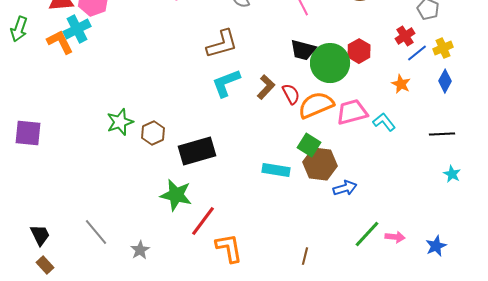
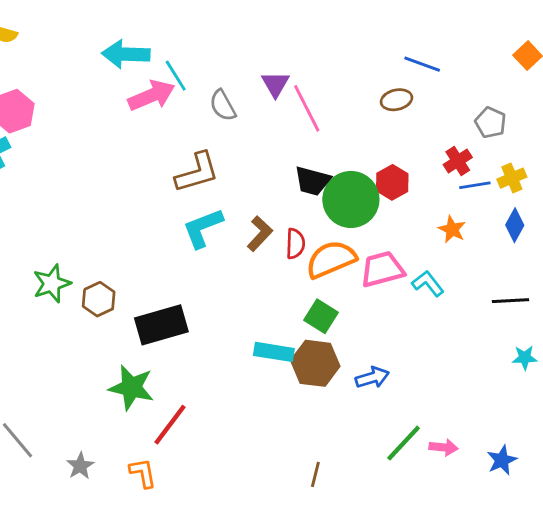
blue line: (417, 53) -> (475, 185), turned 30
red semicircle: (291, 94) -> (295, 244), turned 30
brown hexagon: (320, 164) -> (315, 363), moved
cyan star: (452, 174) -> (525, 358), turned -30
orange L-shape: (229, 248) -> (143, 473), moved, size x0.7

